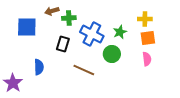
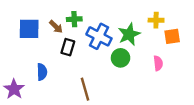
brown arrow: (52, 11) -> (56, 27), moved, turned -120
green star: (120, 32) -> (129, 34), size x1.5
orange square: (148, 38) -> (172, 36), moved
brown line: (84, 70) -> (85, 89), moved, turned 50

